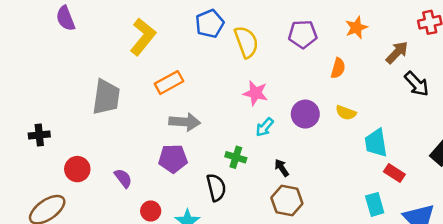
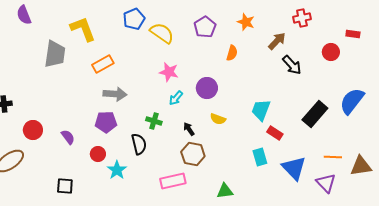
orange star: (356, 28) -> (246, 22), turned -30
purple pentagon: (303, 34) -> (205, 27), turned -30
yellow L-shape: (143, 37) -> (83, 29), turned -60
yellow semicircle: (246, 42) -> (162, 33), turned -35
gray trapezoid: (106, 97) -> (55, 54), moved
yellow semicircle: (346, 113) -> (218, 119), moved
cyan trapezoid: (376, 143) -> (261, 110), turned 30
red circle: (151, 211) -> (98, 154), moved

